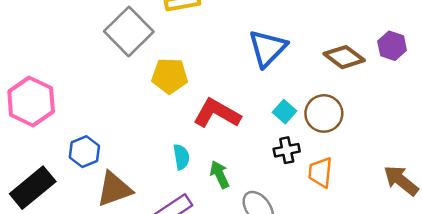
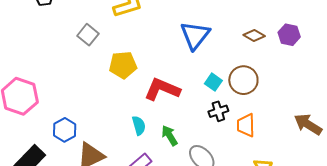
gray square: (129, 31) -> (88, 35), size x0.6
purple hexagon: (392, 46) -> (289, 35), moved
brown diamond: (344, 57) -> (254, 35), size x0.7

